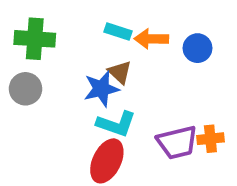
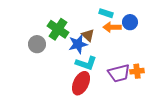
cyan rectangle: (118, 31) -> (106, 13), moved
green cross: (35, 39) -> (58, 29), moved, turned 30
orange arrow: (151, 39) -> (112, 27), moved

